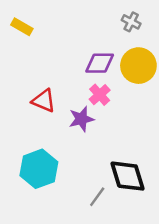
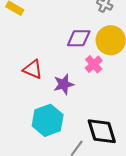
pink cross: (100, 95) -> (94, 64), moved
cyan hexagon: (39, 169) -> (48, 120), moved

